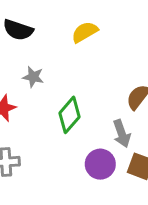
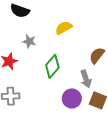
yellow semicircle: (85, 32) -> (64, 28), moved

